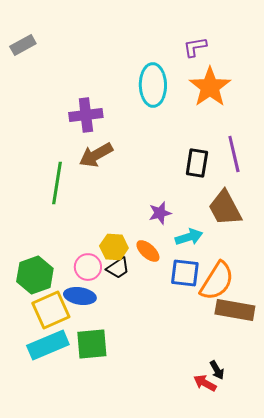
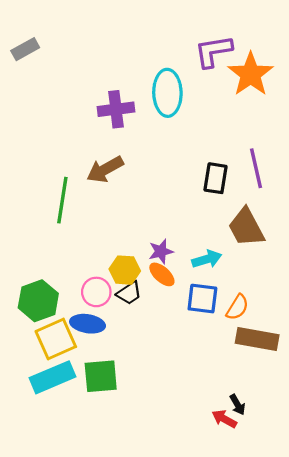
purple L-shape: (195, 47) -> (213, 51), size x1.5
orange star: (210, 87) -> (251, 74), moved
purple cross: (86, 115) -> (116, 109), moved
purple star: (160, 213) -> (161, 251), moved
orange semicircle: (217, 281) -> (237, 307), size x0.6

